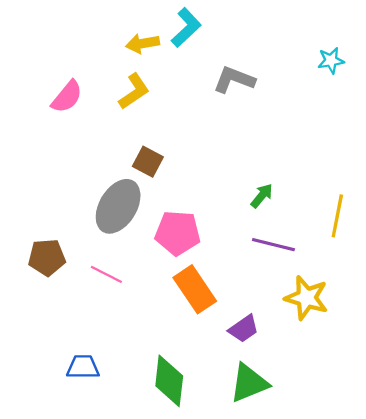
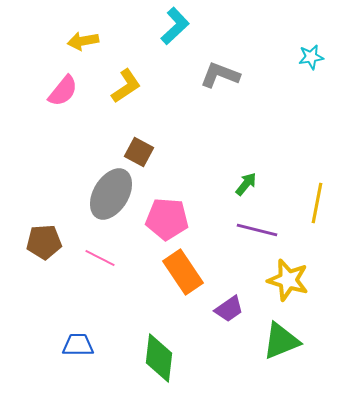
yellow arrow: (143, 43) -> (83, 41), moved
green triangle: (249, 383) -> (281, 341), moved

